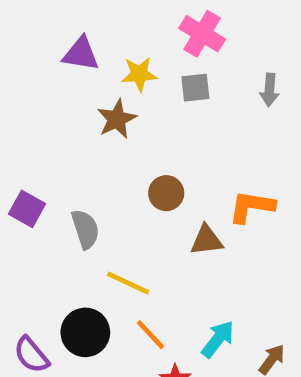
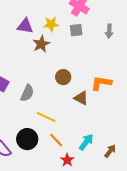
purple triangle: (81, 54) -> (25, 26), moved
gray semicircle: (85, 229) -> (27, 93), turned 42
brown triangle: (207, 240) -> (81, 98), turned 35

